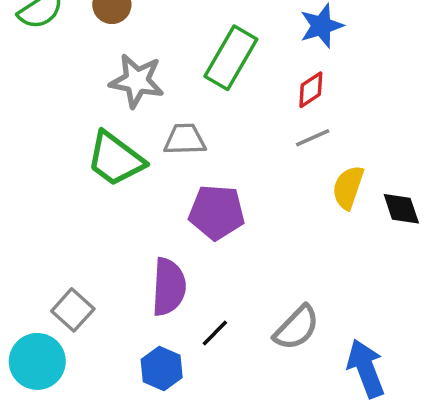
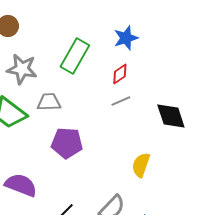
yellow semicircle: (348, 187) -> (141, 165), moved
black diamond: (401, 209) -> (171, 116), moved, size x1.4
purple semicircle: (169, 287) -> (21, 185), moved, turned -72

